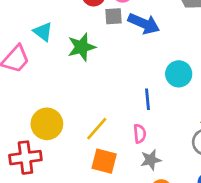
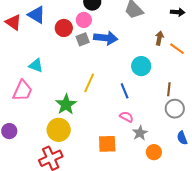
green star: (82, 47) -> (66, 104), moved
yellow line: (97, 129) -> (89, 83), moved
pink semicircle: (140, 134) -> (126, 117), turned -40

